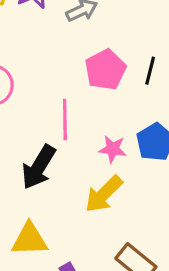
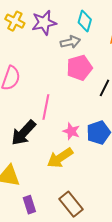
pink pentagon: (105, 70) -> (79, 68), moved

